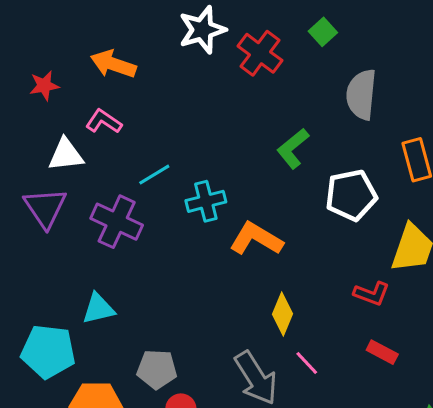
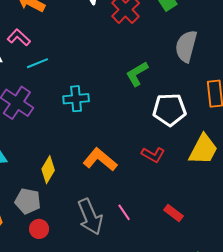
cyan line: (154, 175) -> (38, 63), moved
orange L-shape: (256, 239) -> (100, 160), moved
red L-shape: (372, 294) -> (153, 155), moved
yellow diamond: (282, 314) -> (48, 170), moved

